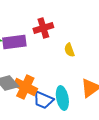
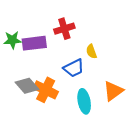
blue trapezoid: (43, 100) -> (74, 68), moved, turned -50

